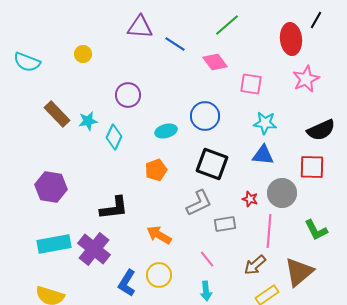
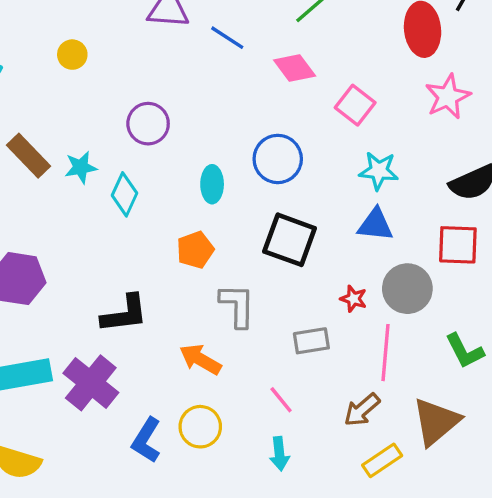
pink square: (251, 84) -> (355, 105), turned 30
cyan ellipse: (166, 131) -> (212, 184), turned -75
gray L-shape: (199, 203) -> (237, 305), moved, turned -64

